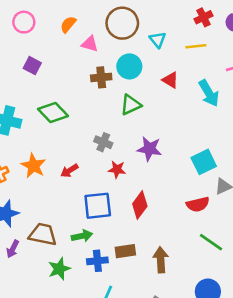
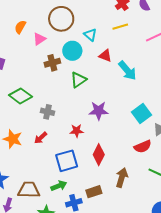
cyan triangle: (158, 40) -> (90, 35), moved
pink triangle: (90, 44) -> (39, 39), turned -40
cyan arrow: (209, 93) -> (127, 71), moved
gray cross: (103, 142) -> (48, 112), moved
brown arrow: (161, 260) -> (122, 178), moved, turned 30

